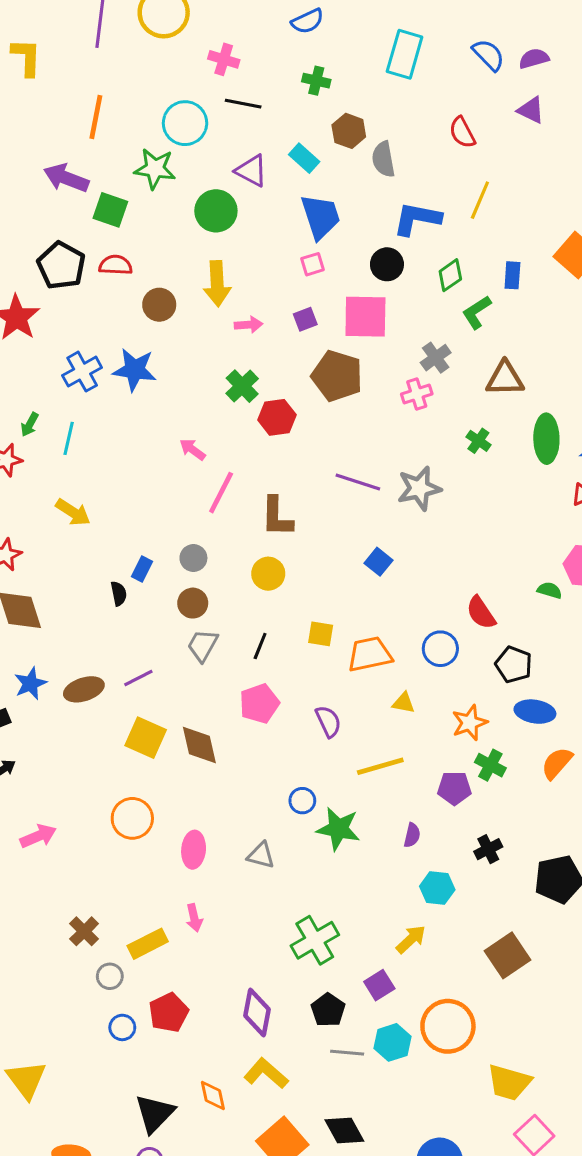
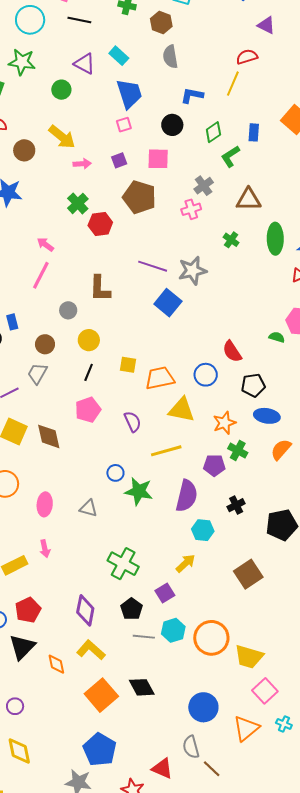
cyan circle: (185, 123) -> (30, 20), moved
brown hexagon: (349, 131) -> (161, 23), moved
red semicircle: (462, 132) -> (247, 57), moved, turned 100
green circle: (216, 211) -> (61, 90), size x0.7
blue L-shape: (417, 219) -> (192, 95), size x0.7
yellow arrow: (217, 284) -> (62, 137), turned -48
pink square: (365, 317) -> (158, 159), size x0.7
pink line: (221, 493) -> (41, 275), moved
gray circle: (193, 558) -> (68, 310), moved
blue square: (378, 562) -> (168, 303), moved, size x1.5
blue rectangle: (142, 569) -> (12, 322), turned -42
yellow circle: (268, 574) -> (89, 340), moved
gray trapezoid: (203, 645) -> (37, 373), moved
black pentagon: (514, 665) -> (253, 385), turned -30
yellow triangle: (404, 703) -> (182, 410), size x1.8
purple semicircle: (412, 835) -> (187, 496), size x2.0
green cross: (315, 940) -> (123, 564), turned -32
orange circle: (448, 1026) -> (211, 638), moved
black triangle: (155, 1114) -> (22, 647), moved

